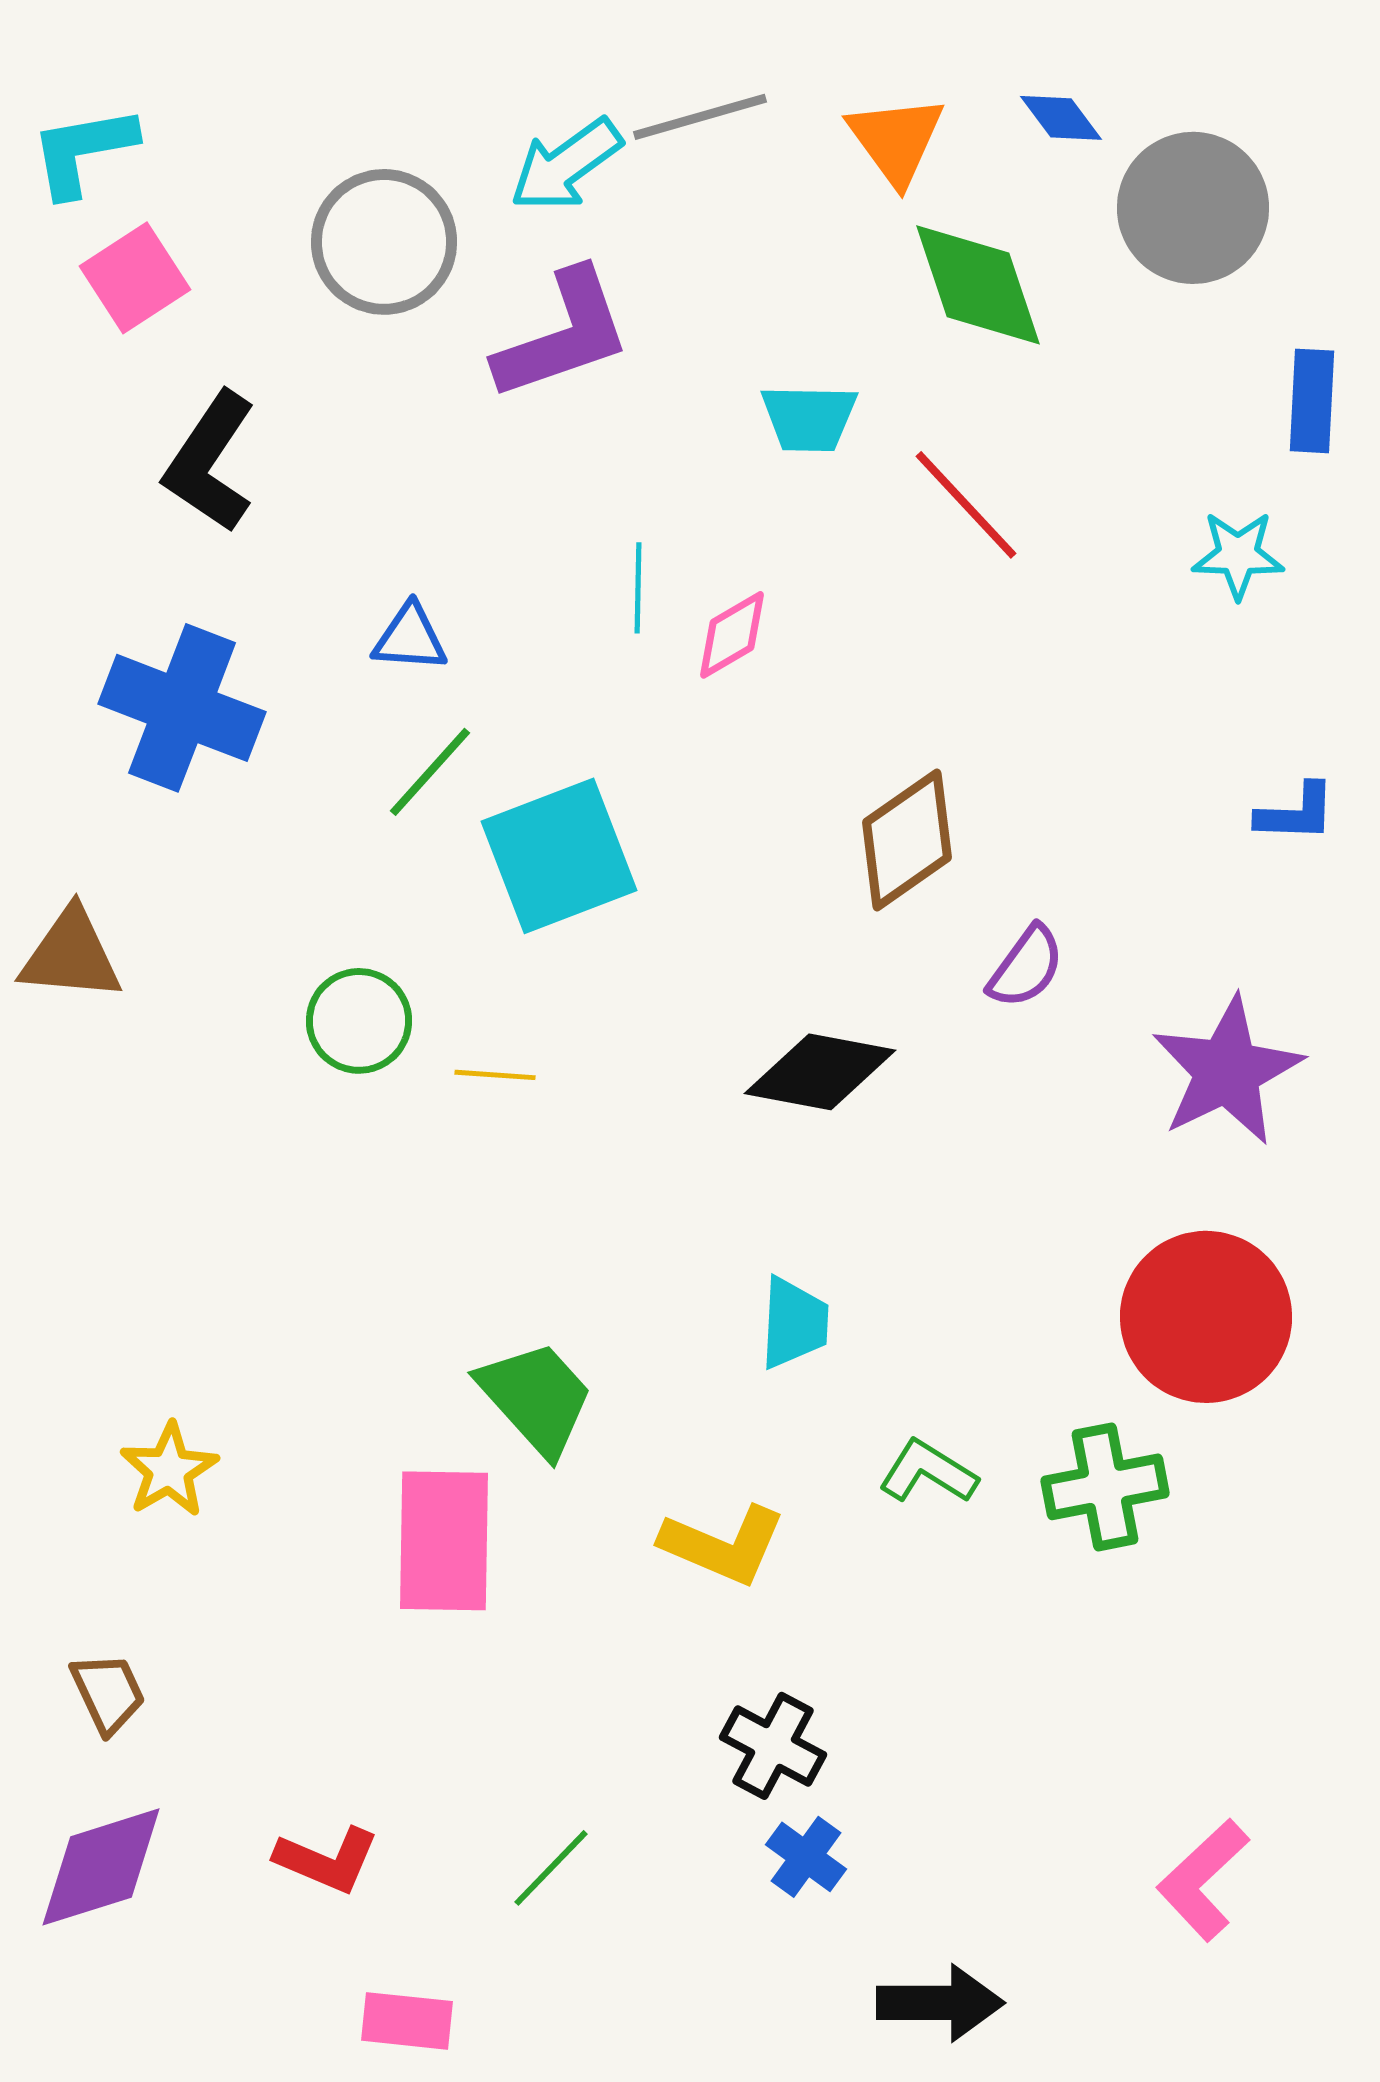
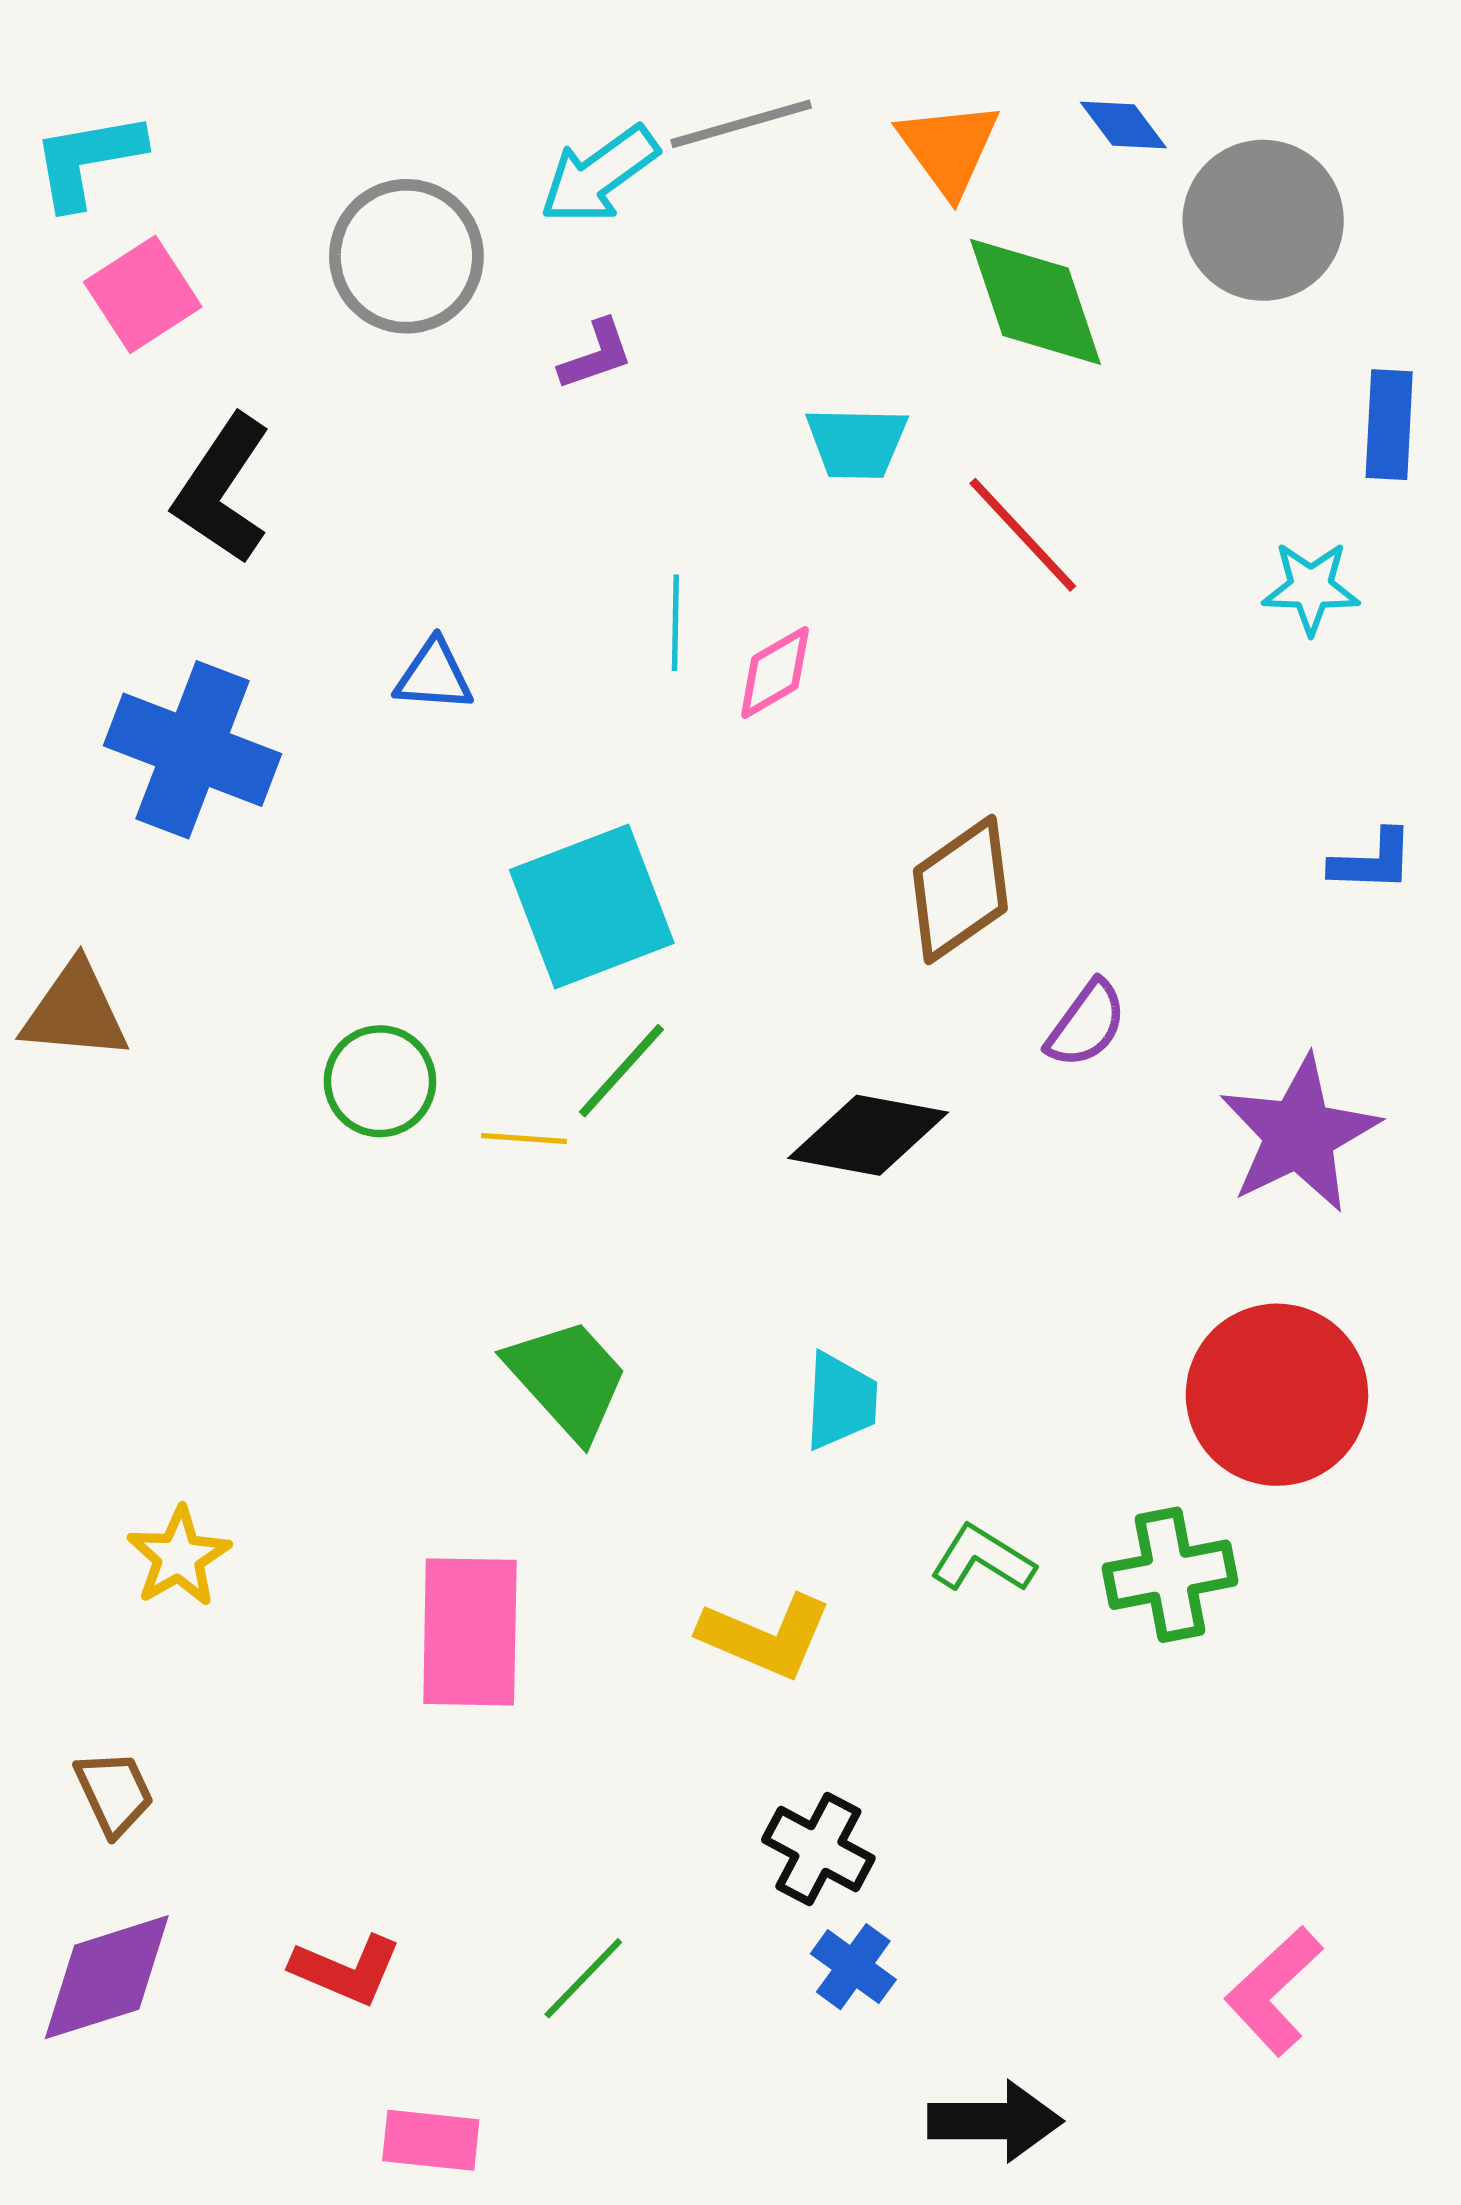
purple L-shape: (563, 335) -> (596, 355), size x0.5
green line: (430, 772) -> (621, 1071), moved
green trapezoid: (536, 1398) -> (567, 1379), moved

